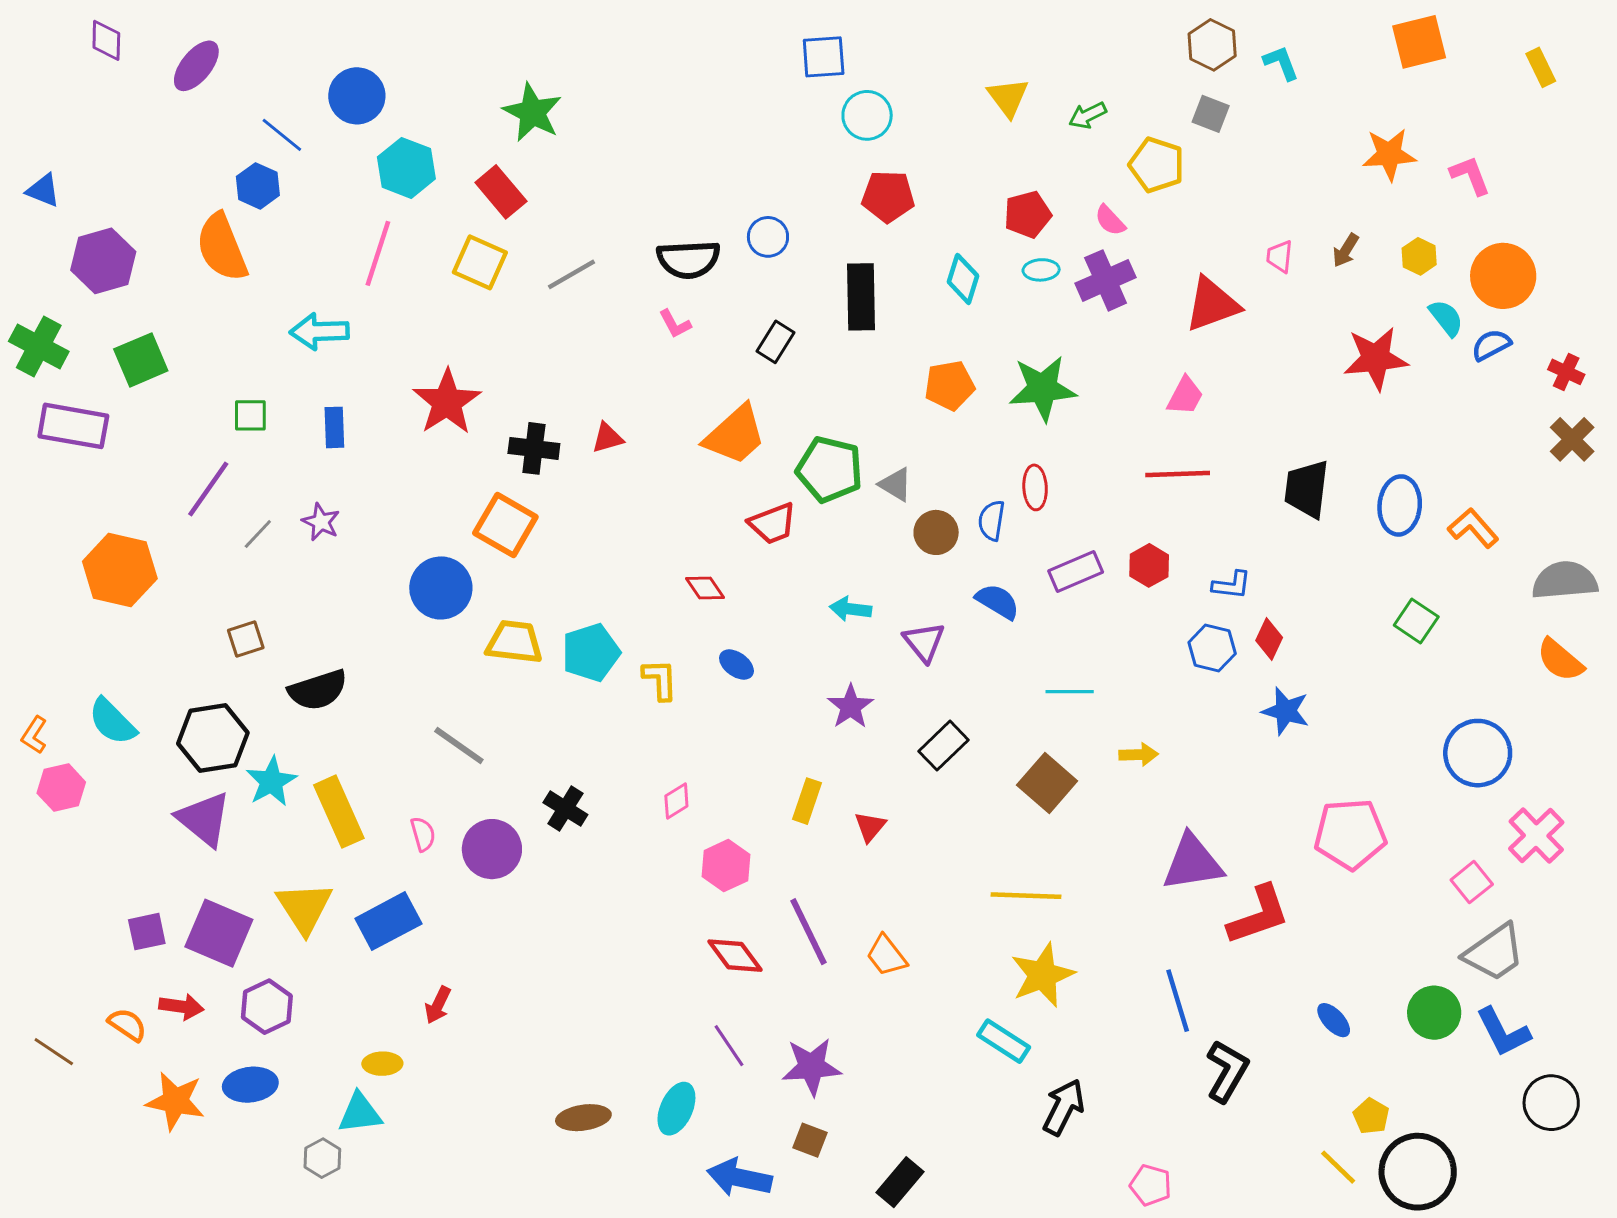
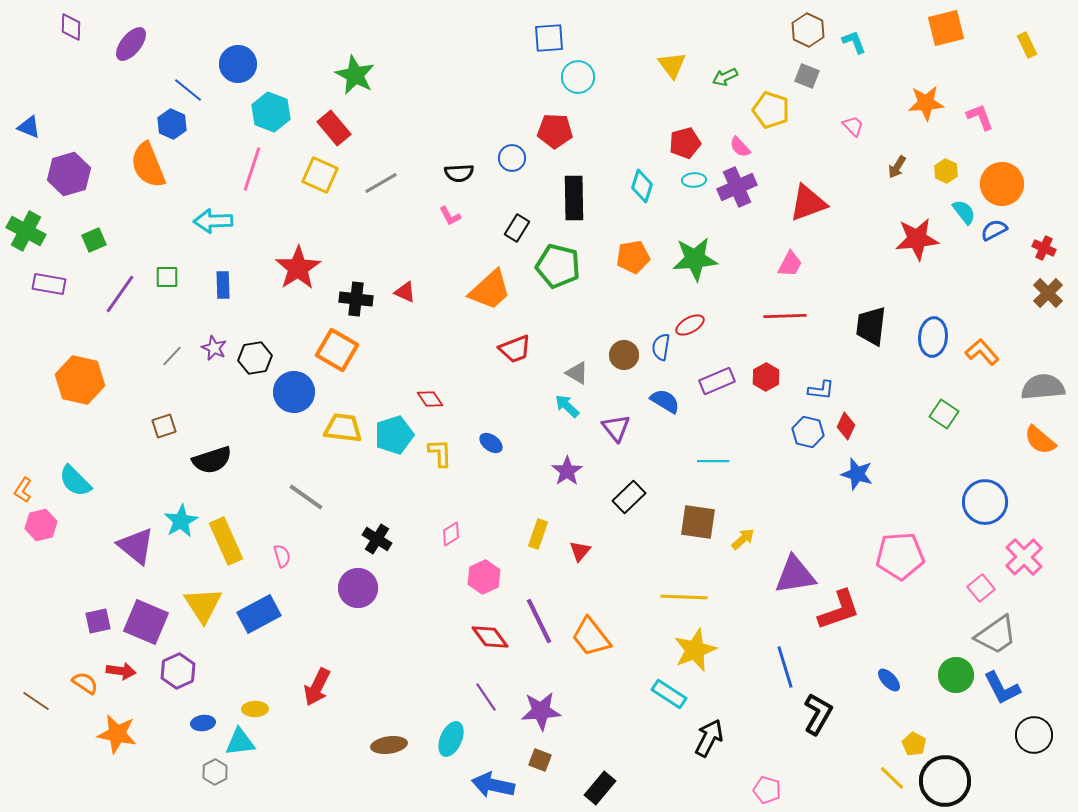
red pentagon: (888, 196) -> (555, 131), moved
pink trapezoid: (1280, 256) -> (853, 126), moved, turned 130
black semicircle: (688, 259) -> (459, 173), size x0.7
green square: (141, 360) -> (94, 240), size x0.7
purple rectangle: (73, 426) -> (49, 284), size x0.7
red triangle: (607, 438) -> (405, 292), turned 40
green pentagon: (830, 469) -> (558, 266), moved
gray triangle: (896, 484) -> (577, 373), moved
red ellipse: (1035, 487) -> (690, 325), turned 64
purple line: (208, 489) -> (120, 294), moved
red diamond: (705, 588) -> (430, 399), moved
cyan arrow: (851, 609) -> (567, 406), turned 36
black hexagon: (213, 738) -> (255, 358), moved, size x0.7
yellow arrow: (1139, 755) -> (743, 539), moved, turned -40
brown square: (1047, 783) -> (698, 522), turned -33
purple circle: (492, 849) -> (358, 588), moved
orange trapezoid: (887, 956) -> (591, 637), size x1.4
red arrow: (438, 1005) -> (317, 687), moved, size x1.5
blue ellipse: (250, 1085) -> (203, 723), moved, size x0.7

